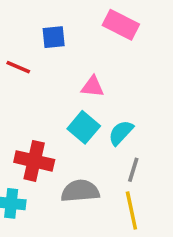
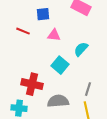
pink triangle: (93, 87) -> (54, 35), moved
cyan semicircle: (121, 133) -> (81, 49), moved

